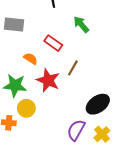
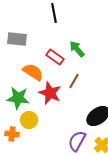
green arrow: (81, 24) -> (77, 49), moved
orange semicircle: (31, 59) -> (33, 72), size x1.5

